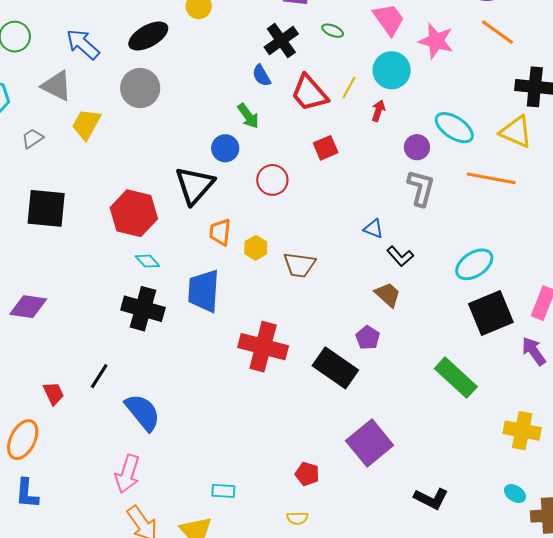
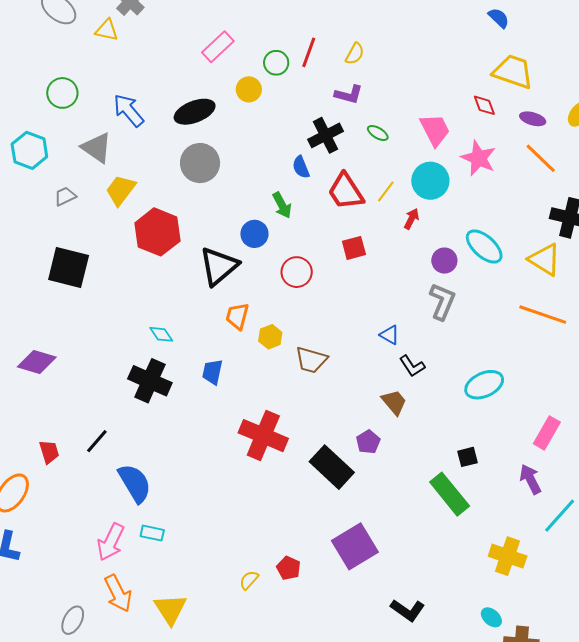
gray circle: (140, 88) -> (200, 163), moved
orange line: (491, 178) -> (543, 315), moved
red hexagon: (134, 213) -> (157, 232), moved
blue trapezoid: (204, 291) -> (212, 372), size x0.6
black square: (491, 313) -> (467, 457), moved, size x0.5
cyan rectangle: (223, 491) -> (152, 533), moved
yellow semicircle: (297, 518) -> (249, 580), moved, turned 125

